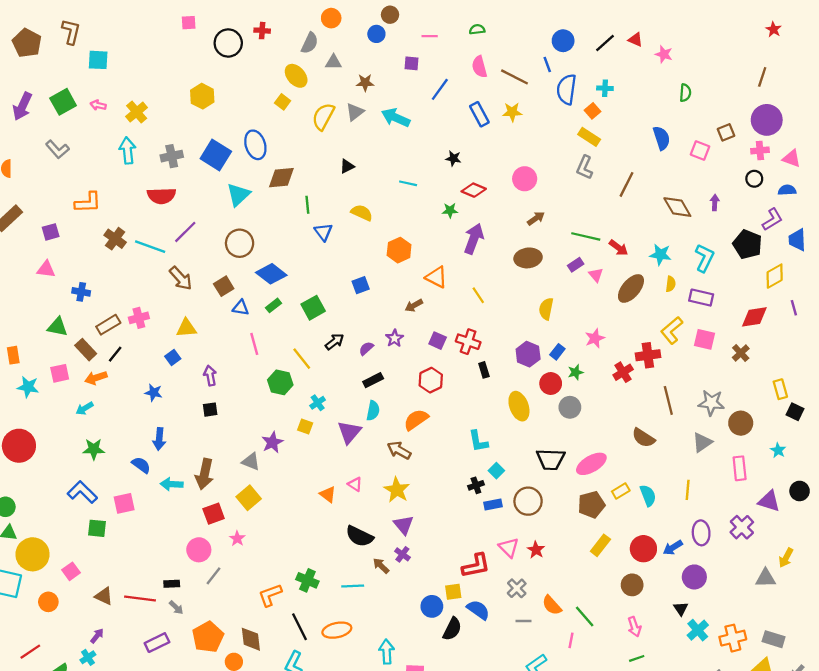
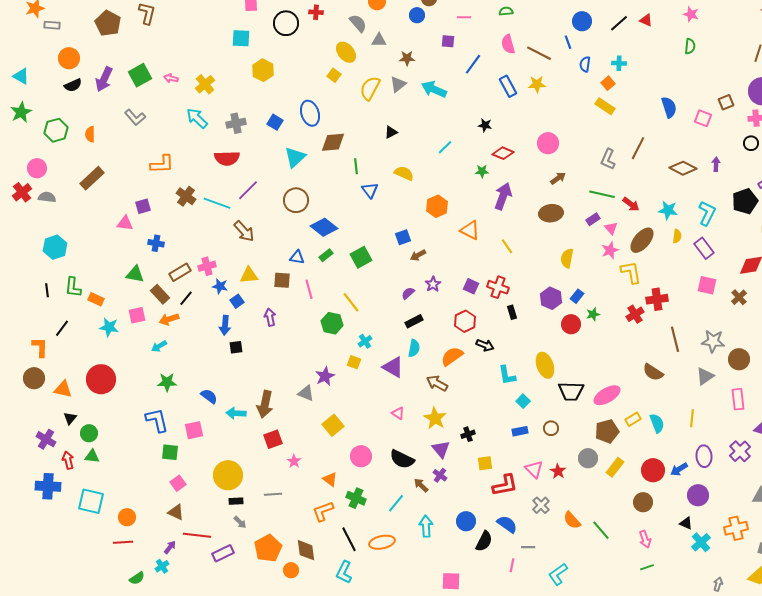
gray semicircle: (310, 43) -> (358, 23), turned -66
pink star: (664, 54) -> (691, 14), moved
cyan square: (98, 60) -> (241, 38), moved
blue semicircle: (566, 89) -> (585, 64), size x0.6
green semicircle: (685, 93) -> (690, 46), moved
cyan arrow: (128, 150) -> (197, 118), turned -40
blue square: (216, 155) -> (275, 122), size x0.6
gray L-shape: (585, 167) -> (608, 159), moved
cyan line: (408, 183) -> (445, 147), turned -56
brown diamond: (677, 207) -> (683, 168), turned -32
purple square: (51, 232) -> (143, 206), moved
black pentagon: (747, 244) -> (745, 201), turned 30
brown square: (224, 286) -> (282, 280), moved, turned 36
purple rectangle: (701, 298) -> (704, 248), turned 40
brown arrow: (414, 305) -> (418, 255), moved
yellow L-shape: (672, 330) -> (631, 272), moved, turned 120
pink star: (595, 338) -> (610, 250), moved
black arrow: (335, 342) -> (485, 345), moved, turned 60
orange rectangle: (13, 355) -> (96, 299), turned -56
blue star: (154, 393) -> (220, 286), moved
yellow ellipse: (519, 406) -> (545, 365), moved
gray circle: (570, 407) -> (588, 458), moved
black square: (210, 410) -> (236, 347), moved
purple triangle: (349, 432) -> (393, 367), turned -40
blue arrow: (159, 439) -> (225, 325), moved
black cross: (476, 485) -> (468, 434), moved
blue L-shape: (82, 492) -> (157, 420), turned 32
orange triangle: (328, 494) -> (330, 479), moved
yellow square: (249, 498) -> (333, 425), moved
brown circle: (528, 501) -> (551, 428), size x0.6
pink circle: (199, 550) -> (361, 456), moved
yellow circle: (33, 554) -> (228, 475), moved
pink square: (71, 571) -> (178, 483), moved
gray line: (214, 576) -> (273, 494), turned 48
cyan line: (353, 586) -> (396, 503), turned -48
yellow square: (453, 592) -> (485, 463), moved
red line: (140, 598) -> (197, 535), moved
black triangle: (681, 609) -> (686, 523), turned -32
gray line: (524, 621) -> (528, 547), moved
orange cross: (733, 638) -> (736, 528), moved
pink line: (571, 640) -> (512, 565), moved
red line: (30, 652) -> (123, 542), moved, turned 30
cyan arrow: (387, 652) -> (426, 526), moved

